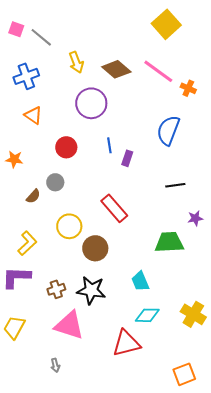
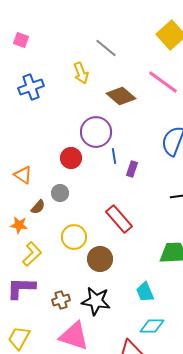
gray line: (41, 37) -> (106, 48), moved
brown diamond: (116, 69) -> (121, 96), moved
purple circle: (91, 103) -> (96, 132), moved
orange triangle: (33, 115) -> (23, 175), moved
orange star: (14, 159) -> (19, 225), moved

